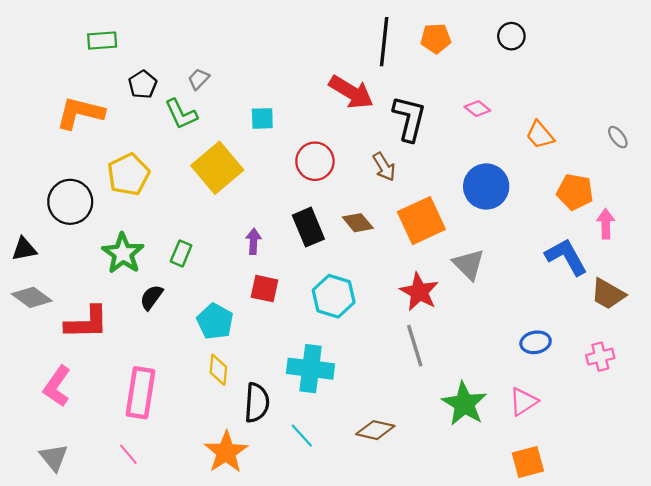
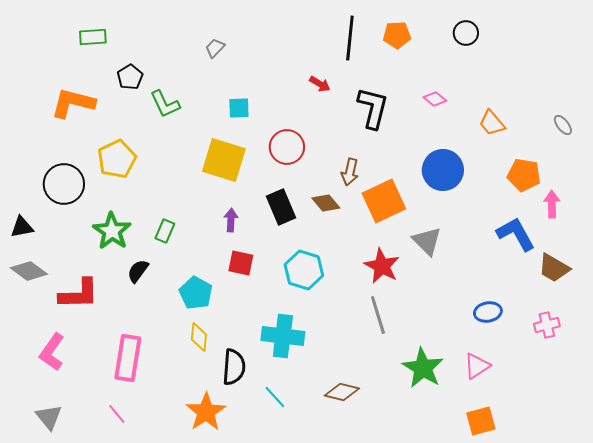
gray trapezoid: (199, 79) -> (215, 48), moved
red arrow: (351, 92) -> (320, 84), size x0.5
brown arrow: (384, 167) -> (350, 172), moved, turned 44
yellow square: (217, 168) -> (224, 160), moved, turned -33

